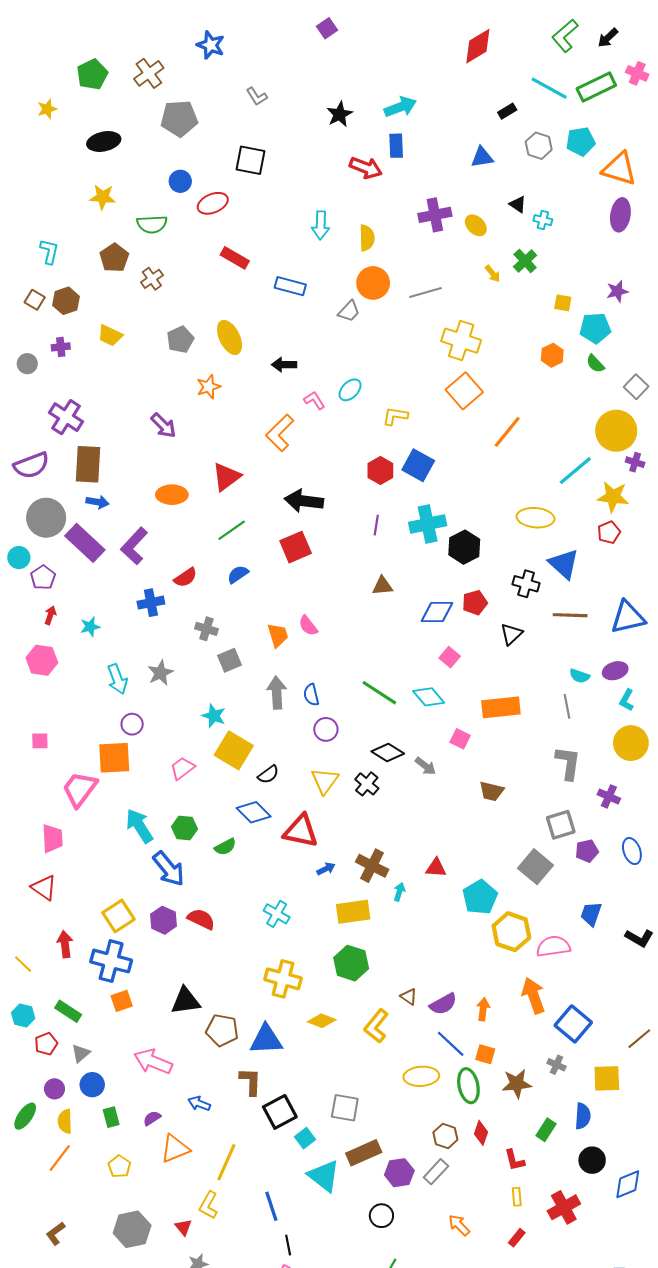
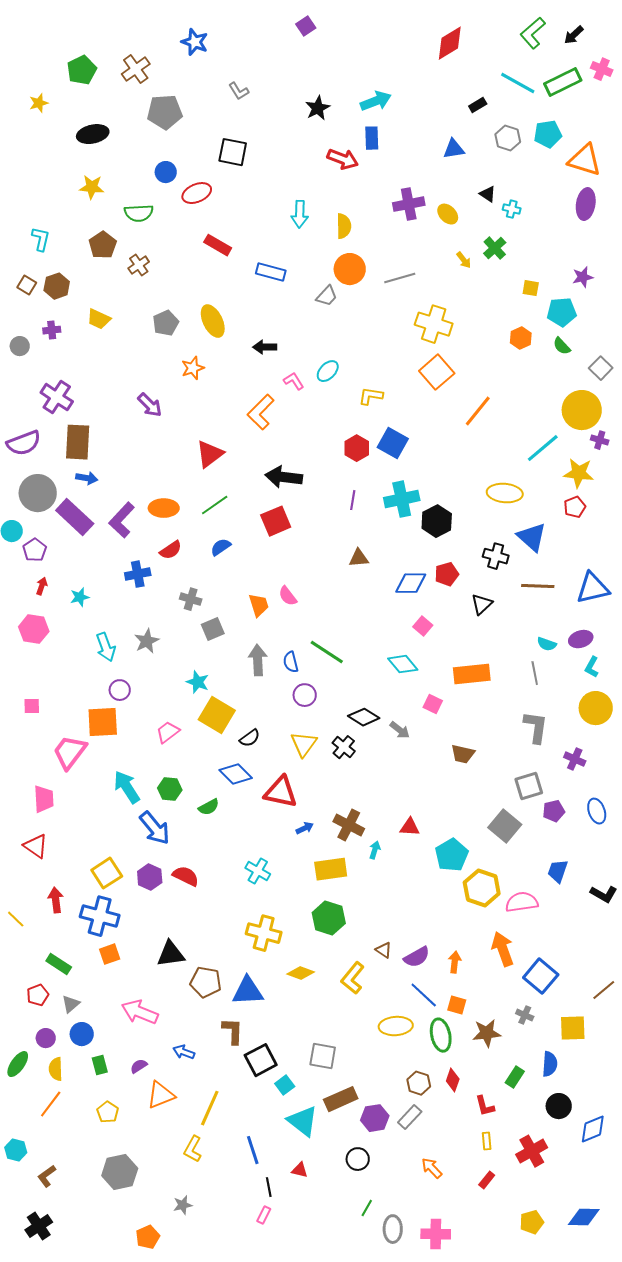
orange ellipse: (172, 495) -> (164, 508), moved
green line: (379, 693) -> (327, 652), moved
cyan hexagon: (23, 1016) -> (16, 1150), moved
red triangle: (183, 1227) -> (300, 1170), moved, turned -36

